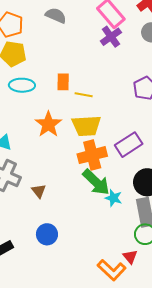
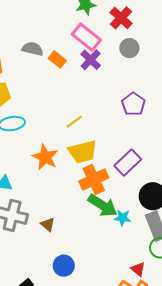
orange rectangle: (63, 82) -> (57, 59), moved, turned -42
yellow line: (84, 95) -> (74, 122), turned -36
red triangle: (130, 257) -> (138, 269), moved

